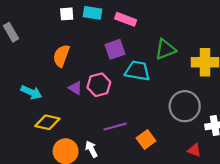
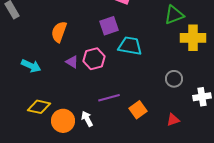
green triangle: (165, 49) -> (174, 15), moved
gray circle: (185, 106) -> (174, 79), size x0.6
yellow diamond: (47, 122) -> (39, 107), moved
red triangle: (194, 150) -> (173, 120), moved, turned -40

